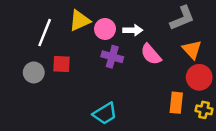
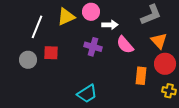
pink circle: (105, 29) -> (91, 12), moved
orange rectangle: (176, 103) -> (141, 76), moved

